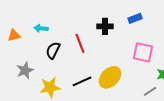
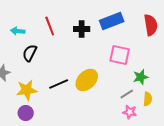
blue rectangle: (135, 18) -> (112, 21), size x1.6
red line: (80, 43) -> (50, 26), moved

